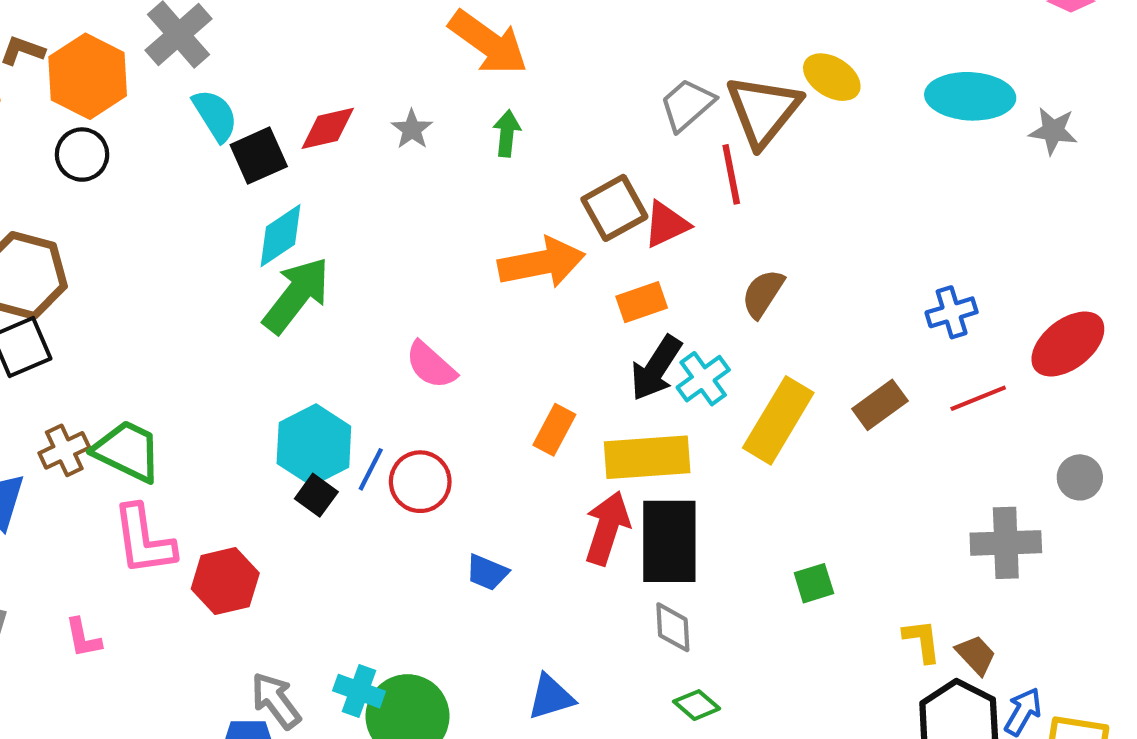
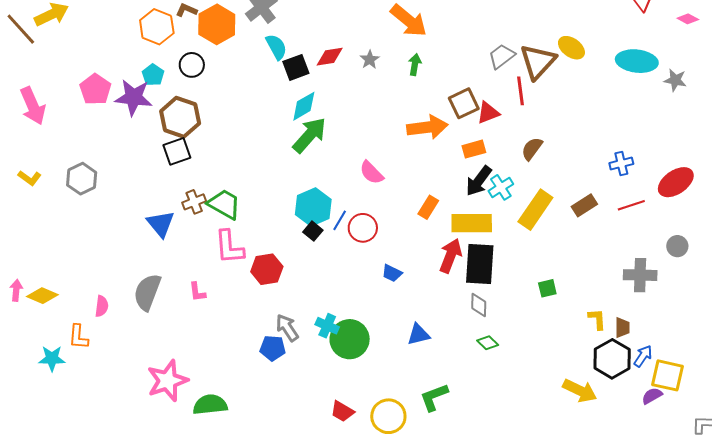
black circle: (82, 155) -> (192, 65), moved
brown trapezoid: (976, 655) -> (622, 328), turned 40

